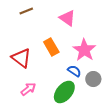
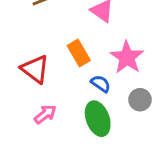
blue semicircle: (74, 71) -> (101, 84), moved
green ellipse: (64, 92) -> (98, 119), turned -60

